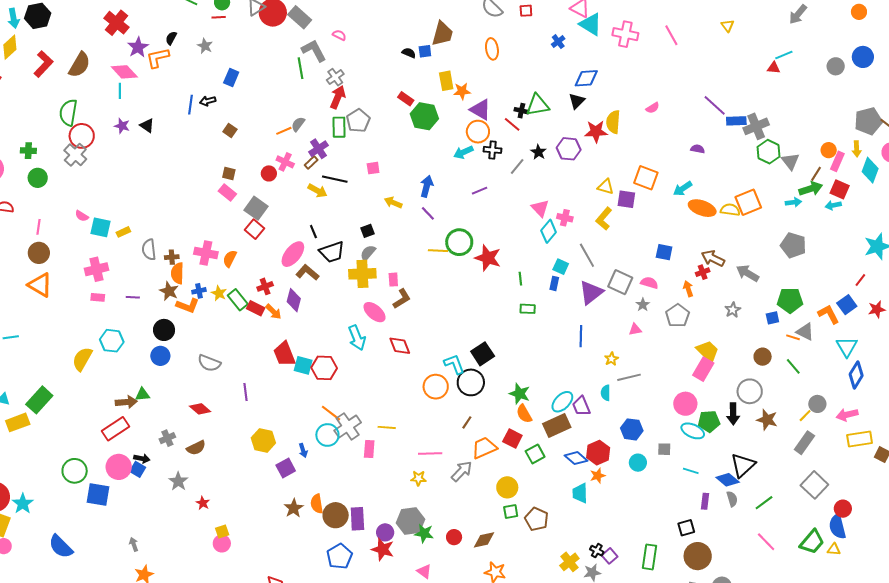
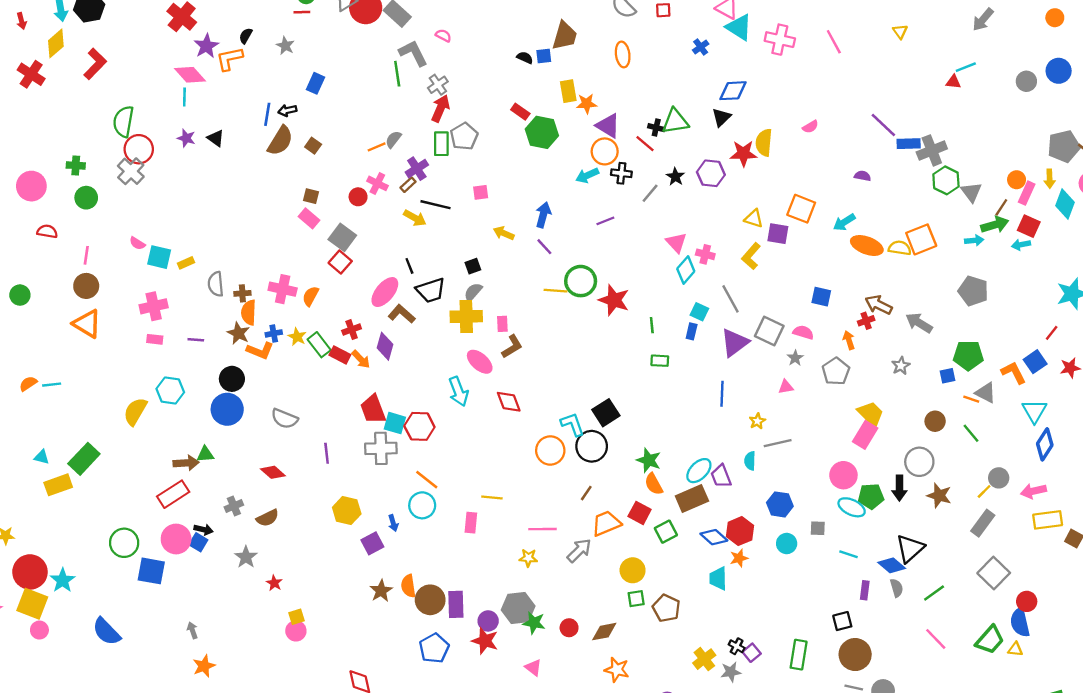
brown semicircle: (79, 65) -> (280, 141), moved
blue circle: (160, 356) -> (227, 409), size x1.4
gray cross: (348, 426) -> (381, 448), moved, turned 32

